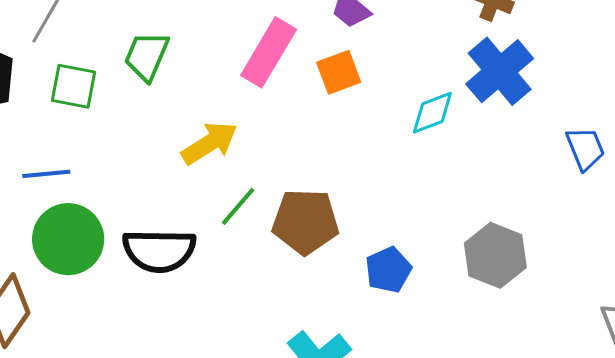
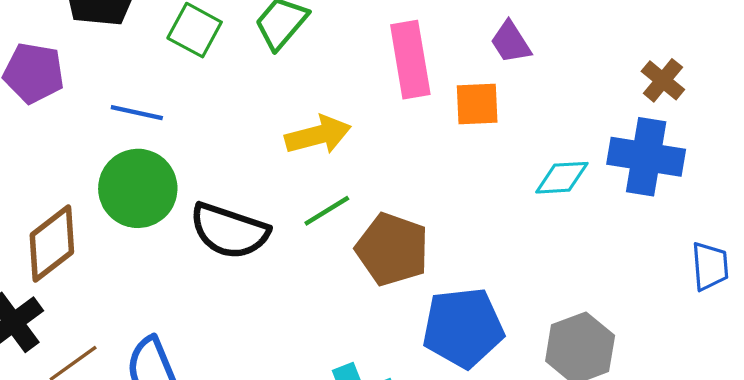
pink rectangle: (269, 52) -> (410, 60), turned -58
blue cross: (500, 71) -> (646, 157), turned 32
blue pentagon: (388, 270) -> (463, 328), size x1.6

